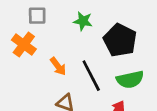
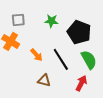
green semicircle: (130, 79) -> (89, 60), turned -102

